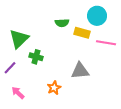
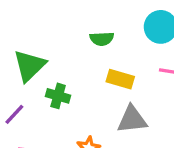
yellow rectangle: (82, 33) -> (120, 79), moved

